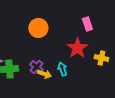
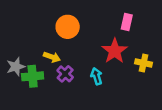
pink rectangle: (87, 24) -> (127, 22), turned 32
yellow arrow: (44, 74) -> (52, 57), moved

